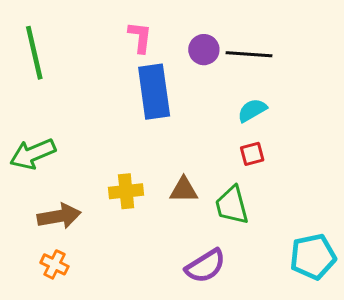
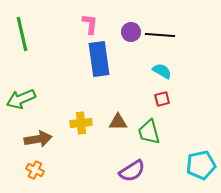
cyan semicircle: (252, 110) -> (162, 71), turned 60

